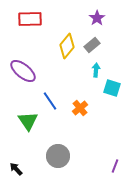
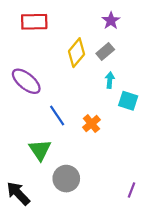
green triangle: (28, 121) -> (40, 150), moved
black arrow: (16, 169) -> (18, 193), size x1.6

